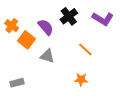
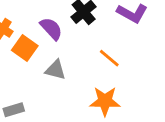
orange star: (81, 80) -> (105, 101), size x1.5

